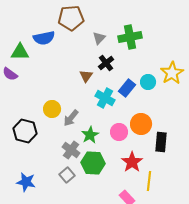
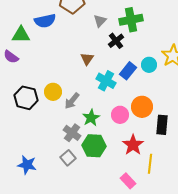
black cross: (106, 63) -> (116, 41), moved
black hexagon: (25, 131) -> (26, 98), moved

